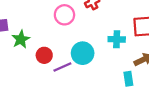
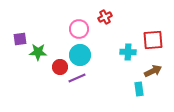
green star: (21, 39) -> (38, 52), turned 30
cyan circle: (83, 53) -> (80, 55), moved

